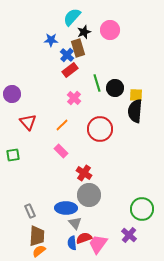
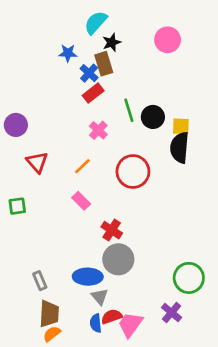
pink circle: (110, 30) -> (168, 40), moved

